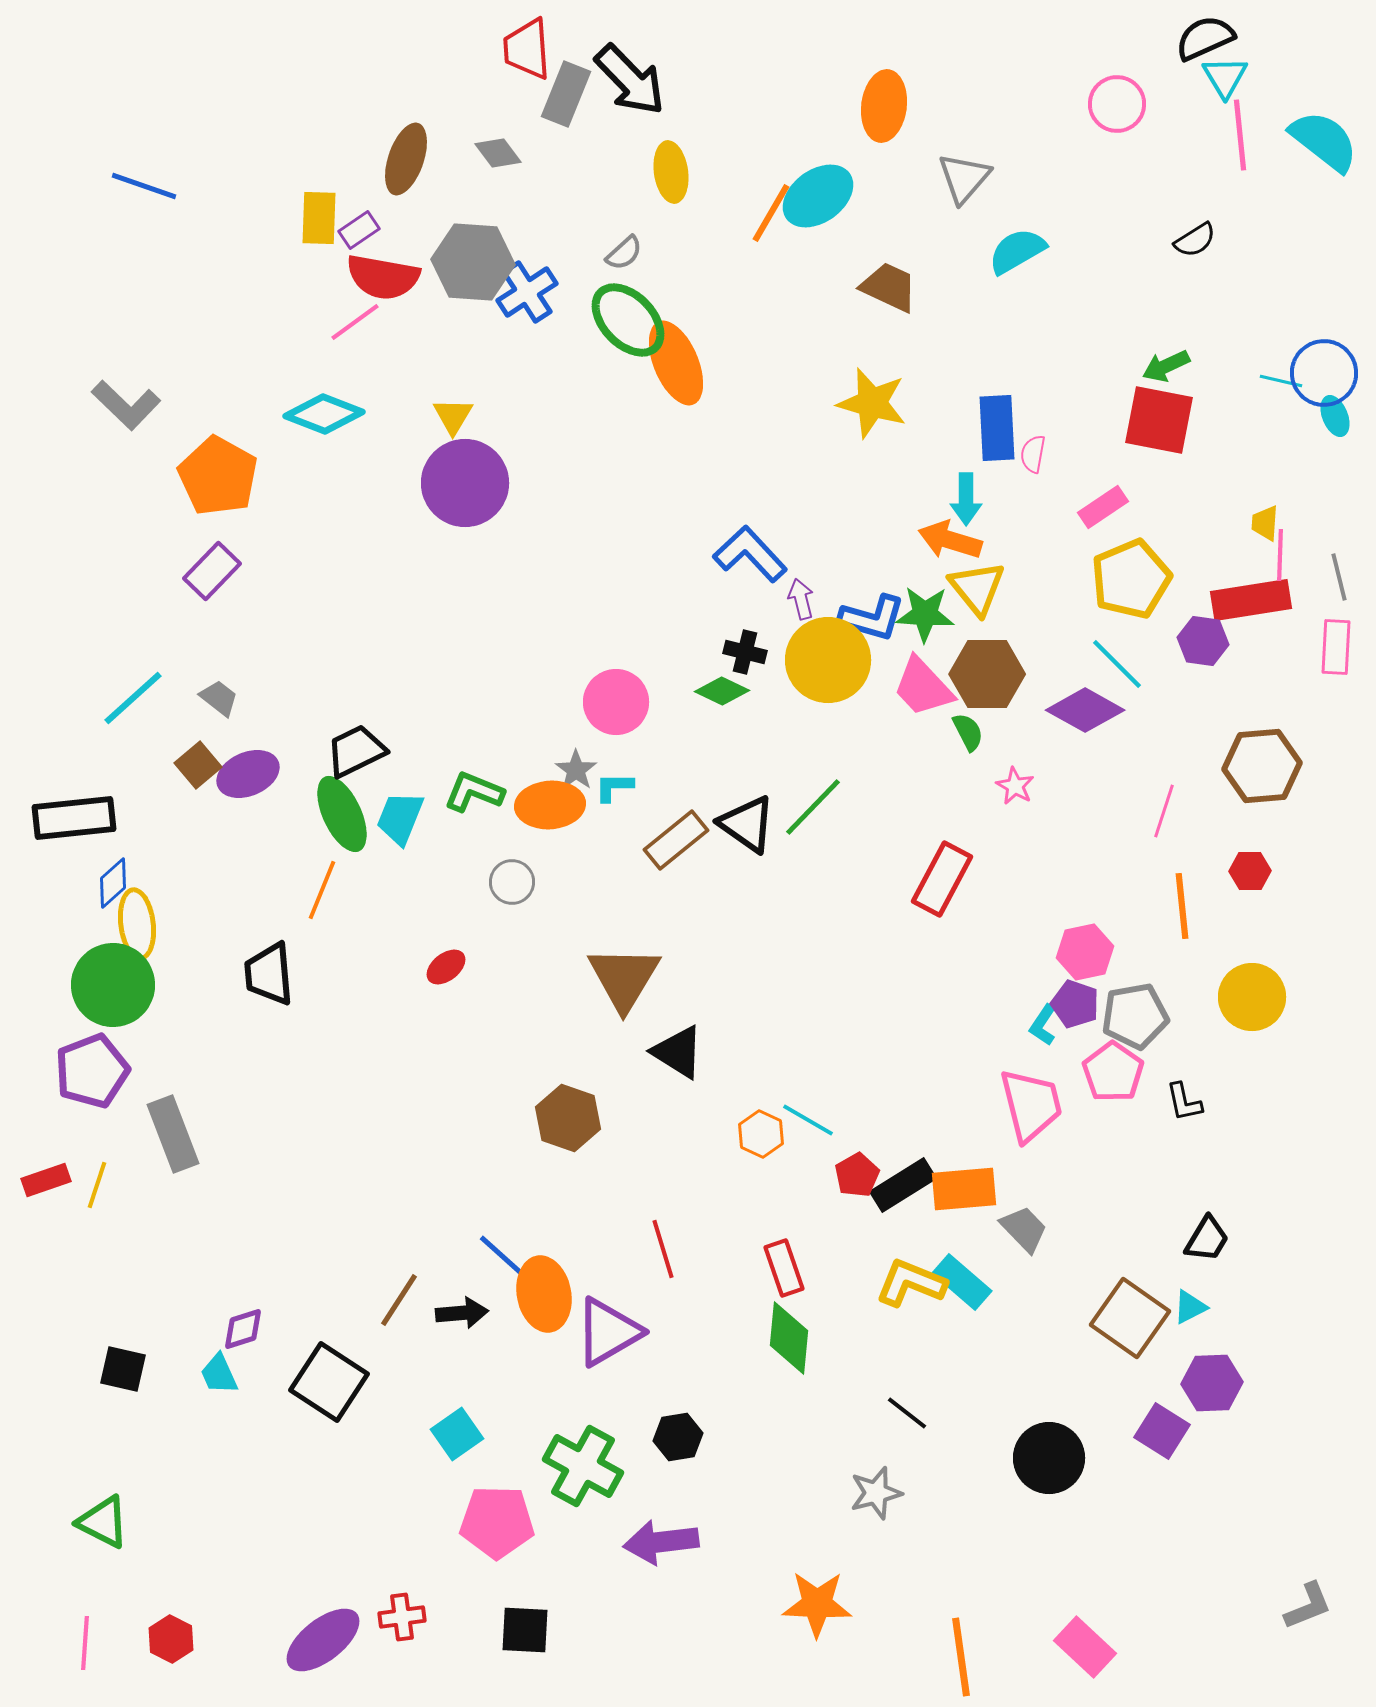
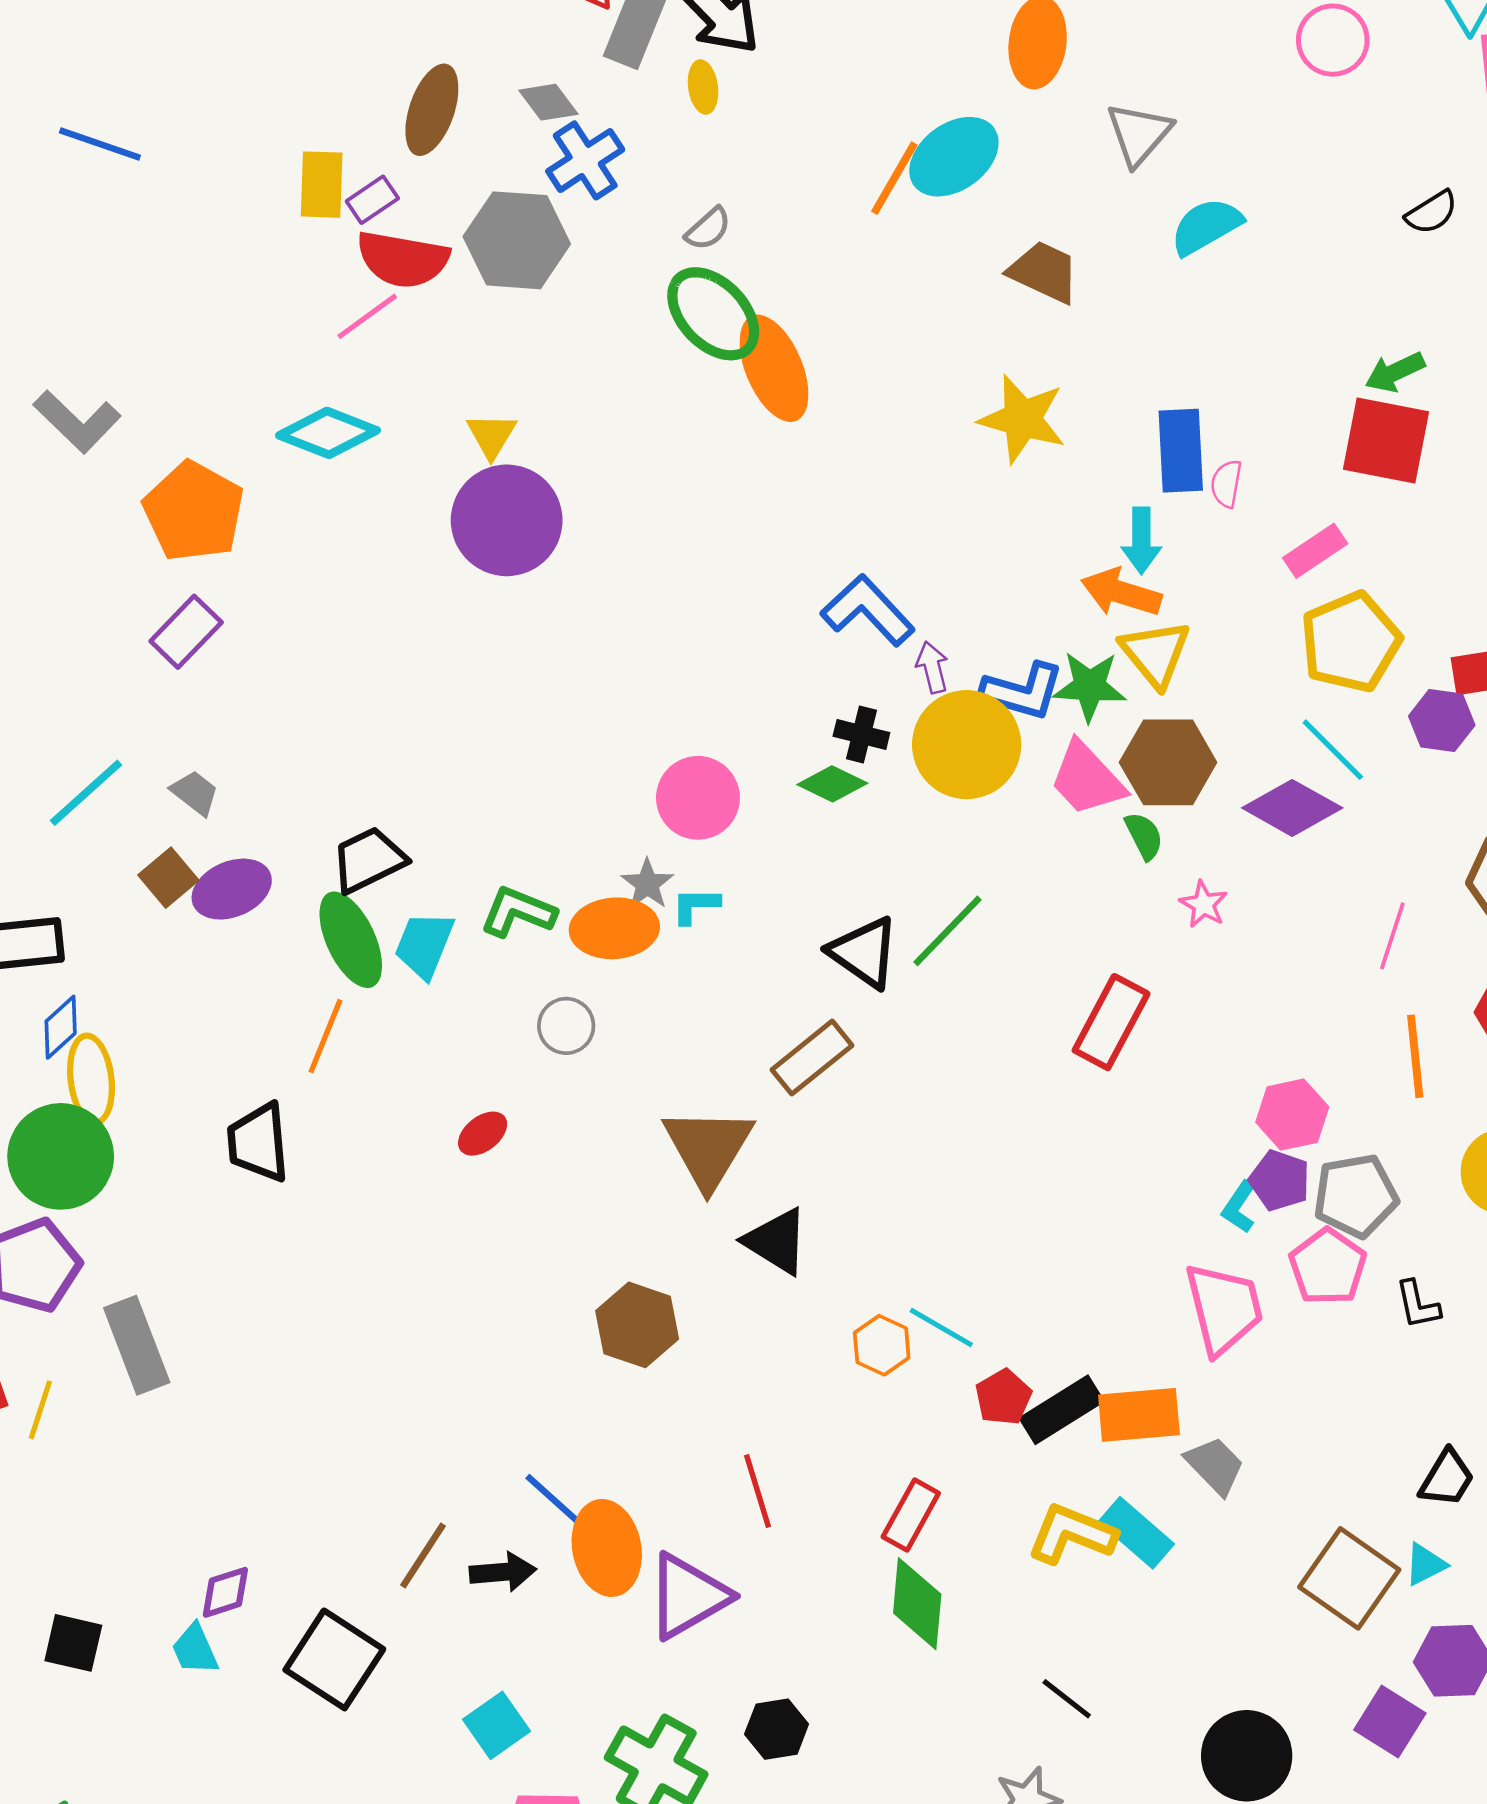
yellow ellipse: (671, 172) -> (703, 87), moved, size x0.7
blue cross: (527, 292) -> (585, 160), moved
brown rectangle: (676, 840) -> (812, 1058), moved
red rectangle: (784, 1268) -> (911, 1515), turned 48

